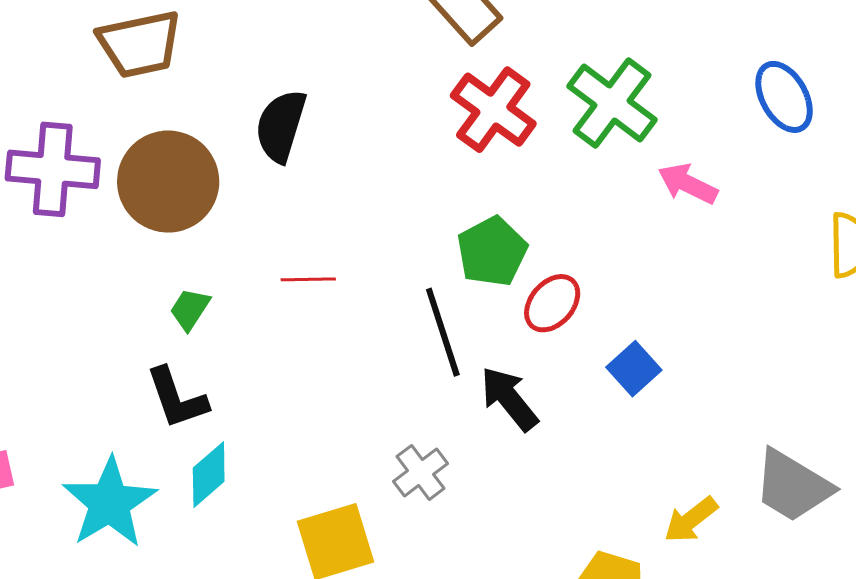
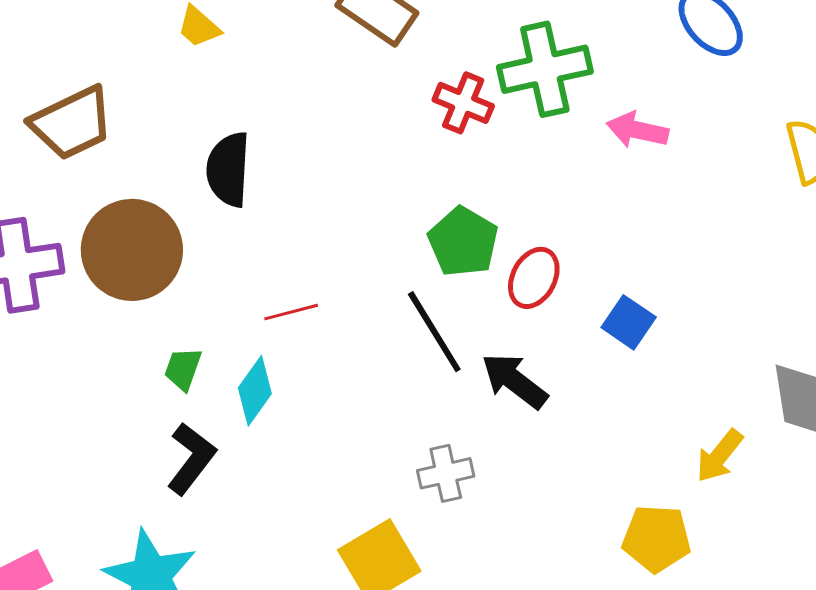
green cross: (612, 103) -> (545, 69), turned -36
red cross: (493, 110) -> (463, 103), moved, size x0.7
black L-shape: (177, 398) -> (191, 458), turned -110
gray cross: (421, 472) -> (446, 473), turned 38
cyan diamond: (209, 475) -> (255, 391), moved

